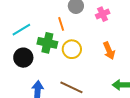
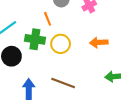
orange arrow: (109, 51) -> (99, 42), turned 114

